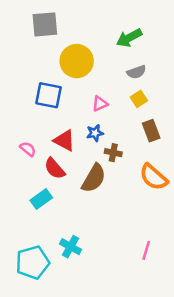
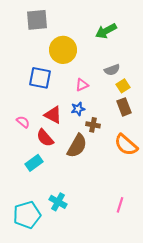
gray semicircle: (136, 72) -> (112, 70), moved
yellow square: (139, 99) -> (123, 86), moved

